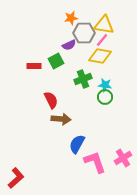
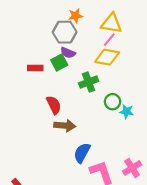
gray hexagon: (84, 33) -> (65, 32), moved
purple semicircle: (69, 45) -> (68, 53), moved, turned 48
cyan star: (105, 85) -> (127, 111), moved

